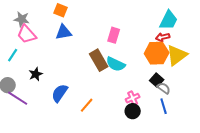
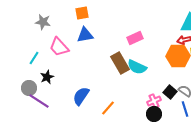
orange square: (61, 10) -> (82, 13), turned -32
pink trapezoid: (27, 34) -> (59, 47), moved
pink rectangle: (114, 35) -> (135, 38), turned 49
black star: (36, 74) -> (47, 77), moved
black square: (157, 80) -> (170, 92), moved

